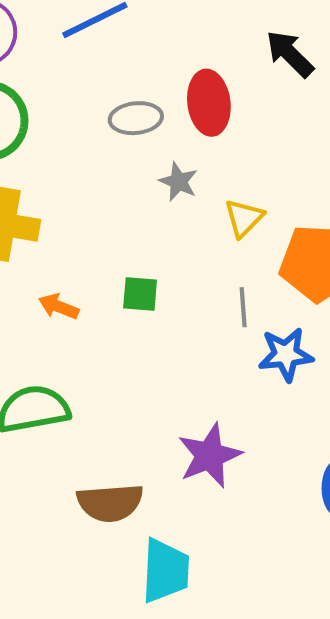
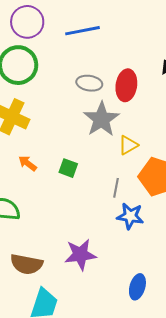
gray star: (178, 182) -> (101, 119), size x1.8

